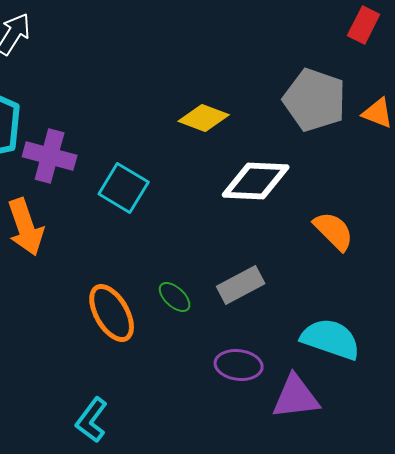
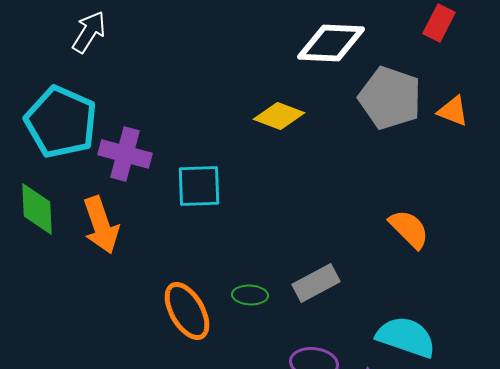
white diamond: (256, 181) -> (331, 43), moved
cyan square: (124, 188) -> (199, 186), turned -33
green ellipse: (175, 297) -> (250, 295), turned -40

